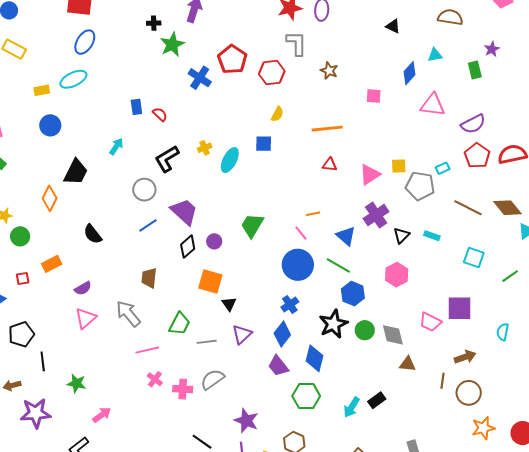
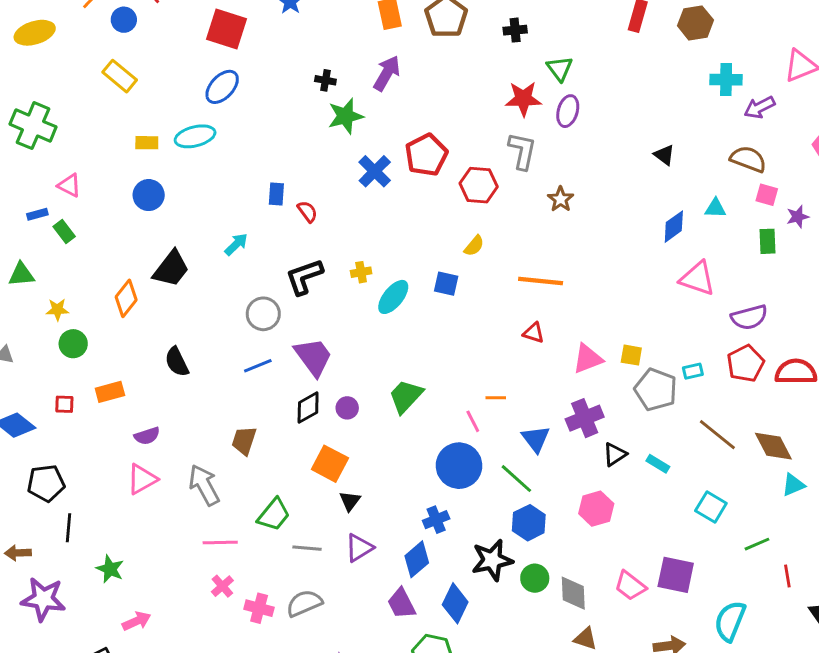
pink square: (374, 96) -> (767, 195), moved
cyan semicircle: (503, 332) -> (730, 621), size x1.6

